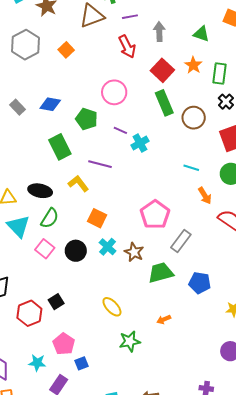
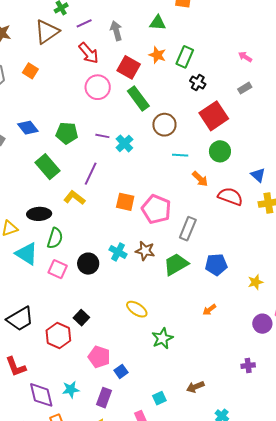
green rectangle: (219, 74) -> (185, 57), turned 30
pink circle: (114, 92) -> (98, 87), moved
blue diamond: (50, 104) -> (28, 128), turned 55
brown circle: (194, 118) -> (164, 125), moved
purple line: (100, 164) -> (91, 174), turned -65
orange square: (97, 218) -> (125, 202), moved
orange arrow: (164, 319) -> (209, 310), moved
cyan star: (37, 363) -> (71, 389), moved

